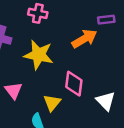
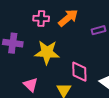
purple rectangle: (106, 20) -> (98, 30), moved
orange arrow: (84, 39) -> (68, 18), moved

